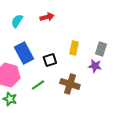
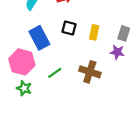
black square: (50, 60) -> (69, 28), moved, turned 32

